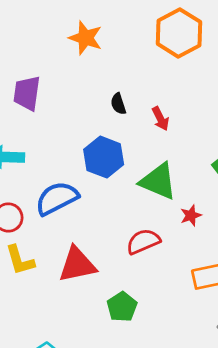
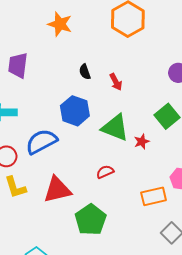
red star: (191, 215) -> (142, 142), moved
red semicircle: (143, 241) -> (105, 172), size x0.7
green pentagon: (122, 307) -> (91, 220), size x1.4

